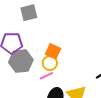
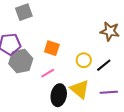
yellow circle: (50, 63) -> (84, 60), moved

